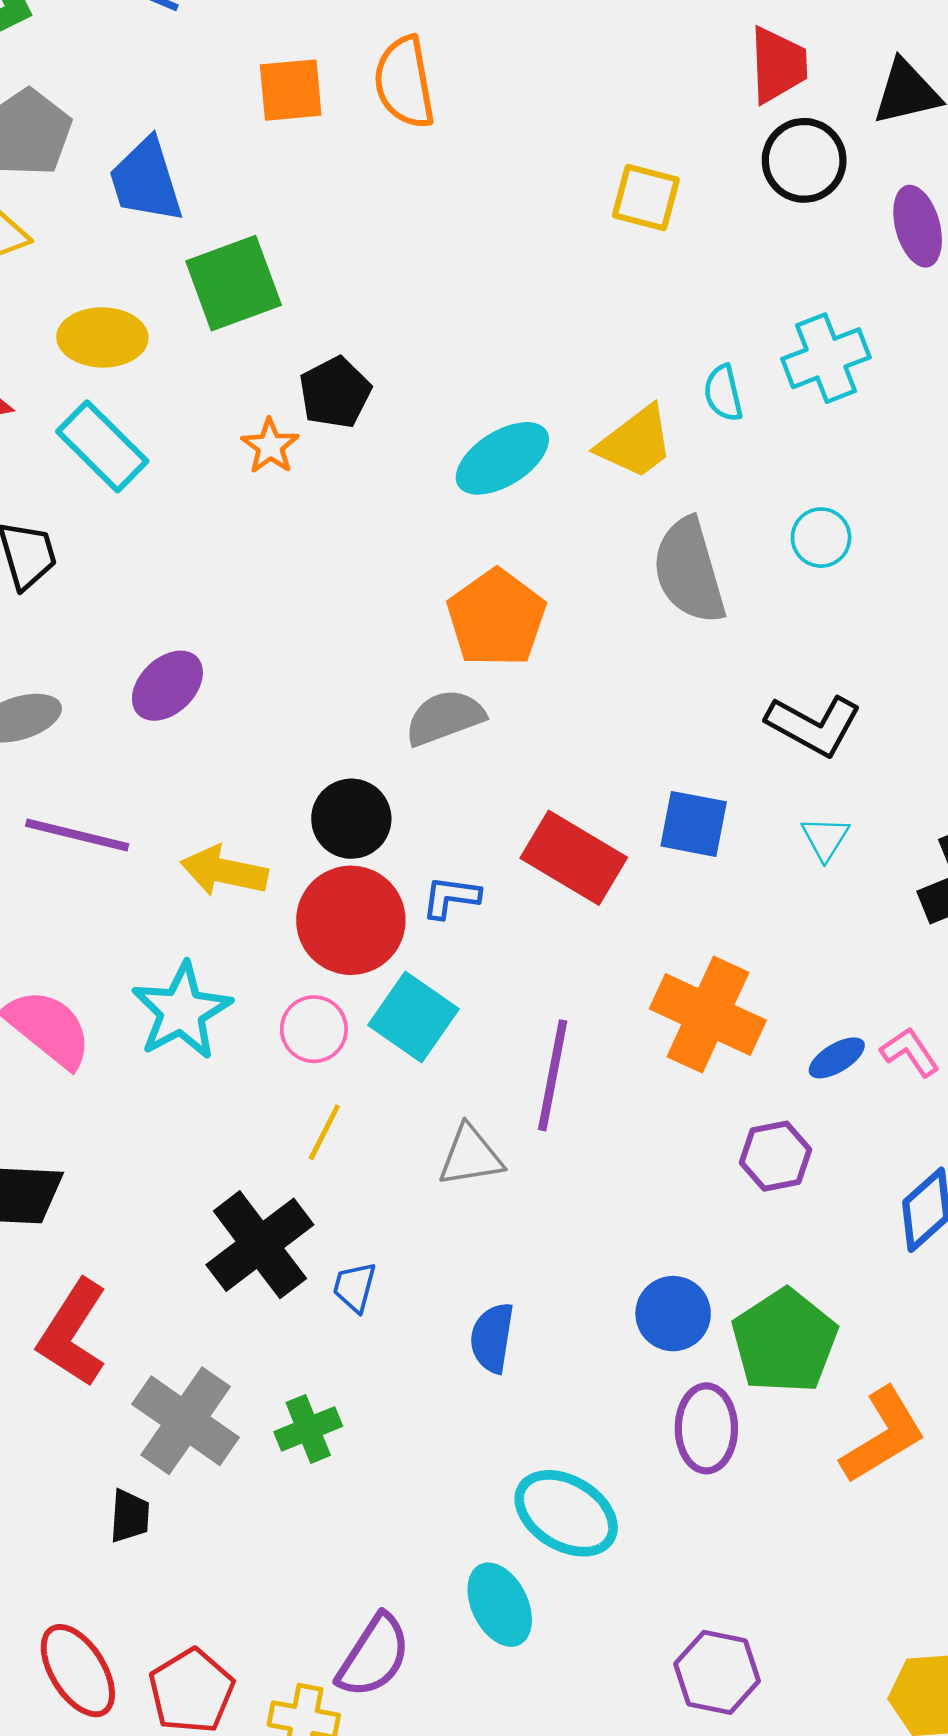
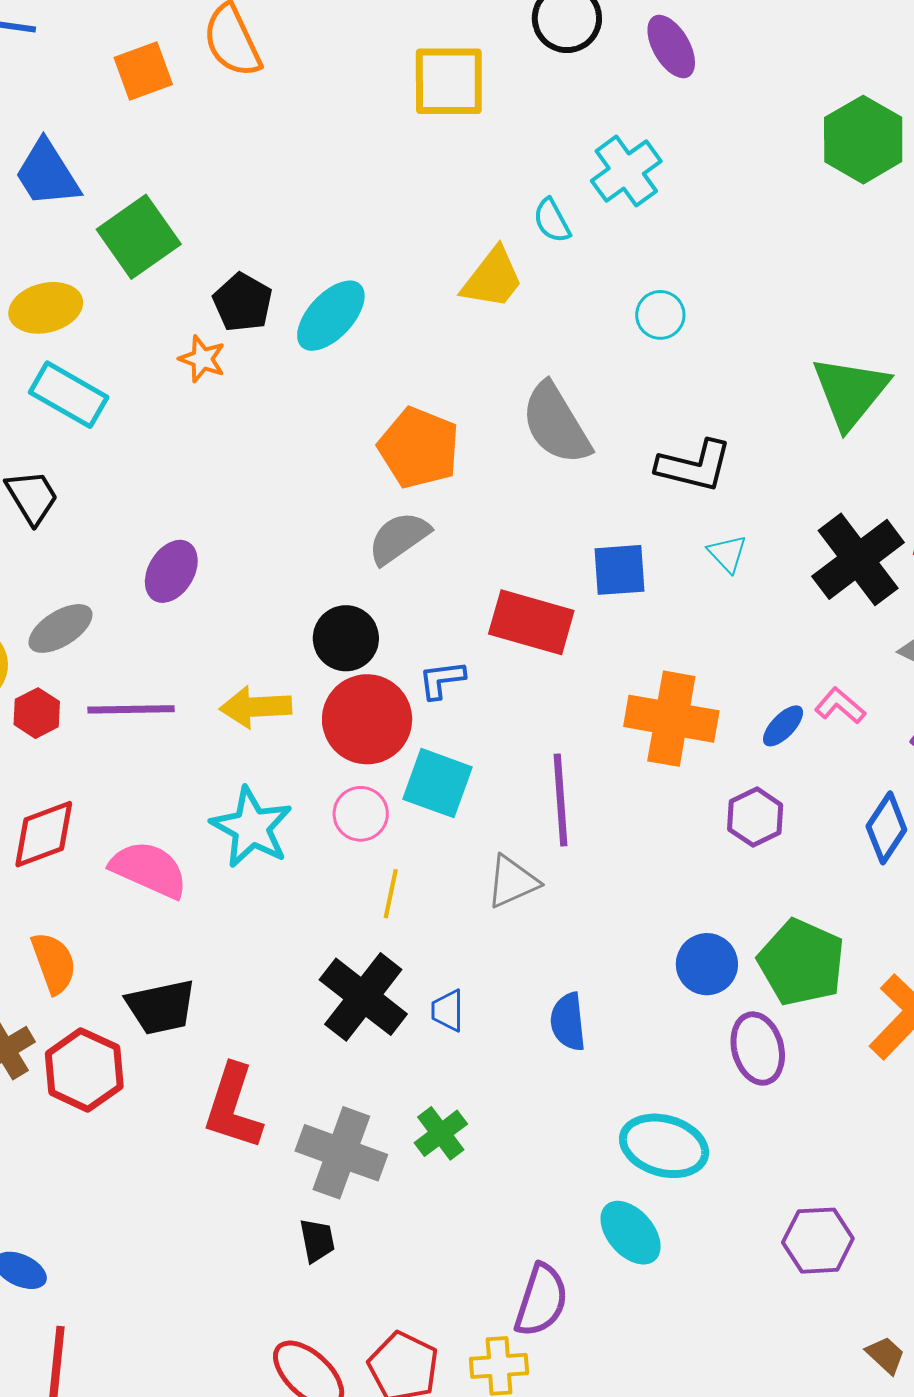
yellow square: (646, 198) -> (449, 81), size x1.4
cyan ellipse: (502, 458) -> (331, 316), moved
gray semicircle: (689, 571) -> (556, 424), moved

